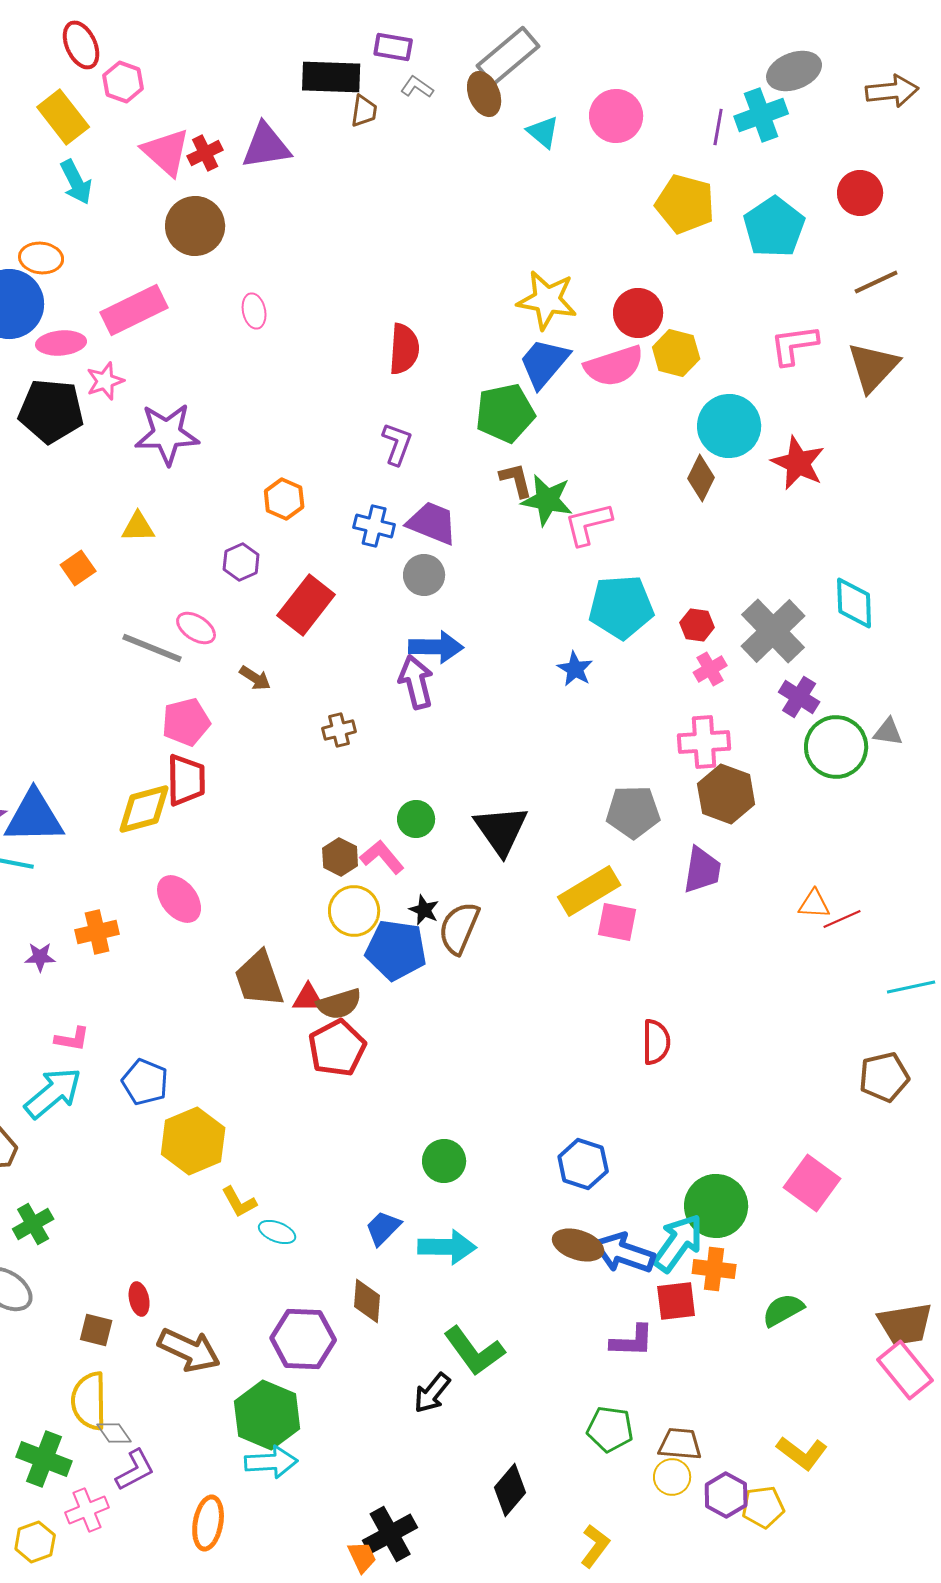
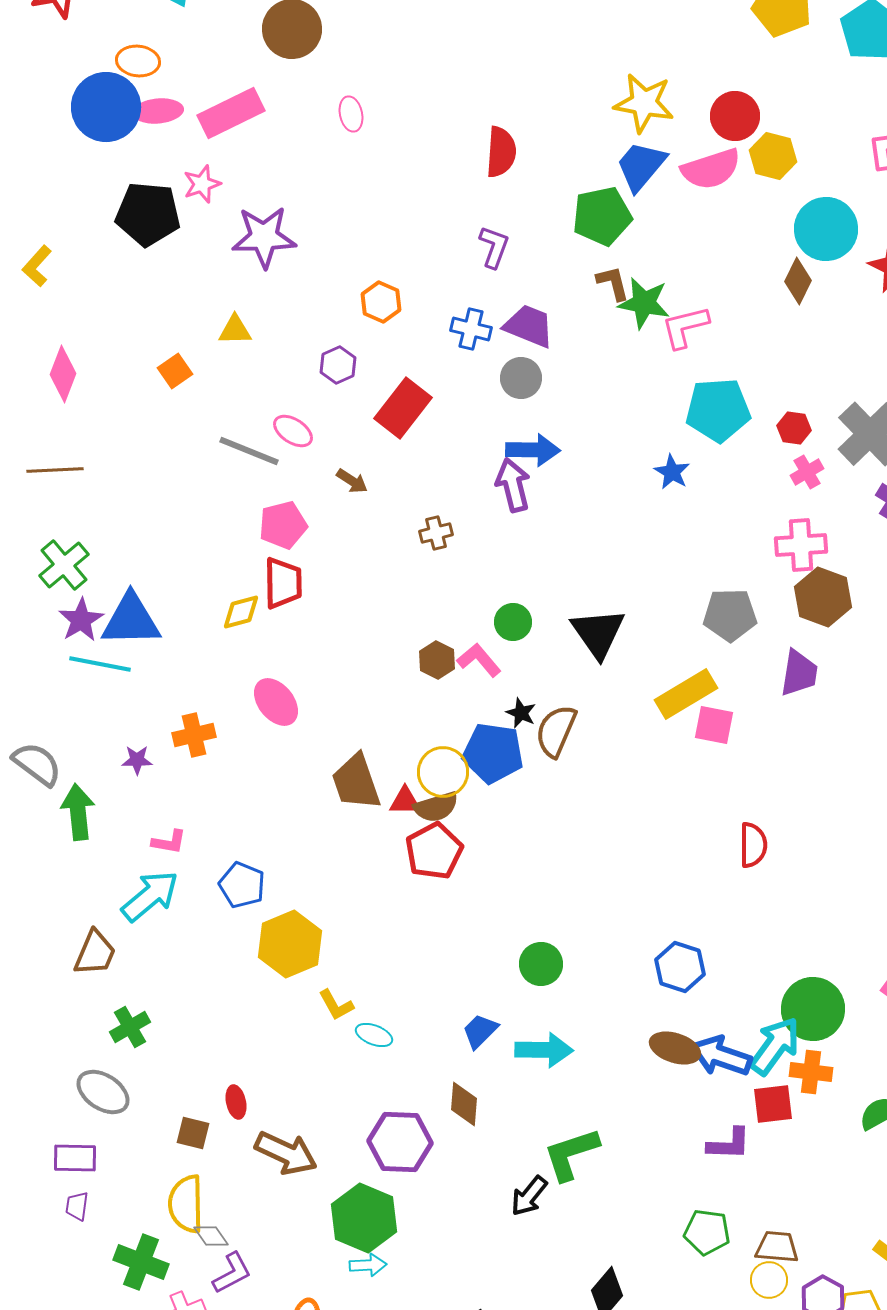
pink ellipse: (61, 343) -> (158, 111), moved
yellow diamond: (144, 809) -> (241, 612), size x0.7
yellow circle: (354, 911) -> (443, 772), moved
green L-shape: (474, 1351) -> (571, 1154), turned 108
cyan arrow: (271, 1462) -> (368, 1265), size x0.7

